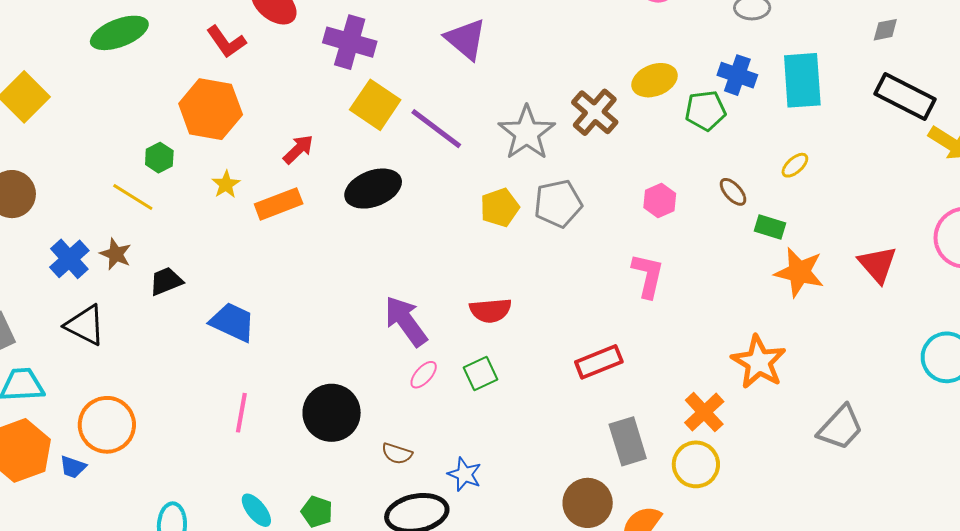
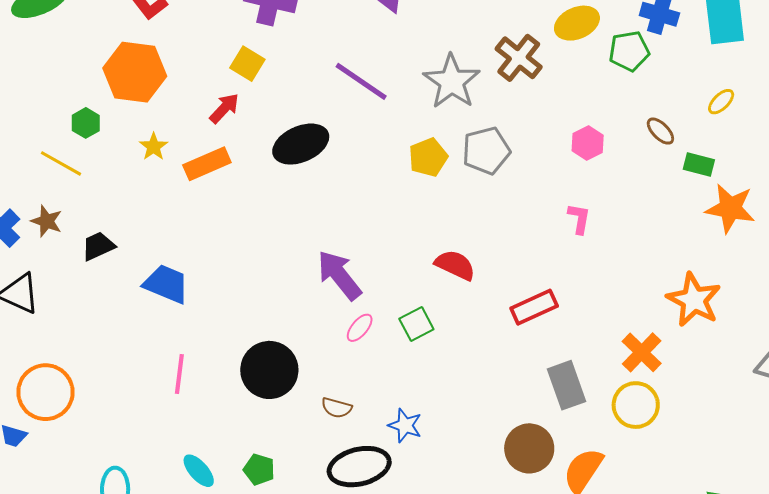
yellow square: (375, 105) -> (247, 64), moved, size x0.7
pink L-shape: (648, 276) -> (579, 219), size x0.7
red semicircle: (490, 310) -> (455, 265), moved, turned -147

